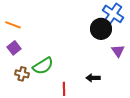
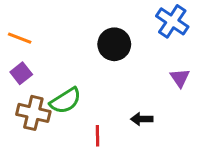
black circle: (101, 29) -> (114, 44), moved
brown cross: (22, 74) -> (33, 113), size x1.5

